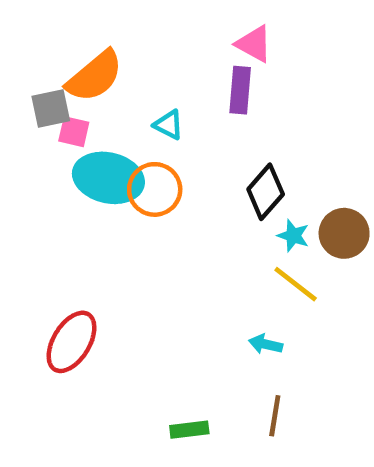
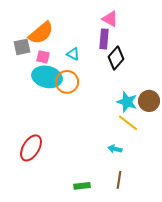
pink square: (74, 132) -> (43, 57), moved
black diamond: (266, 192) -> (116, 58), moved
cyan star: (293, 236) -> (127, 102), size x1.5

